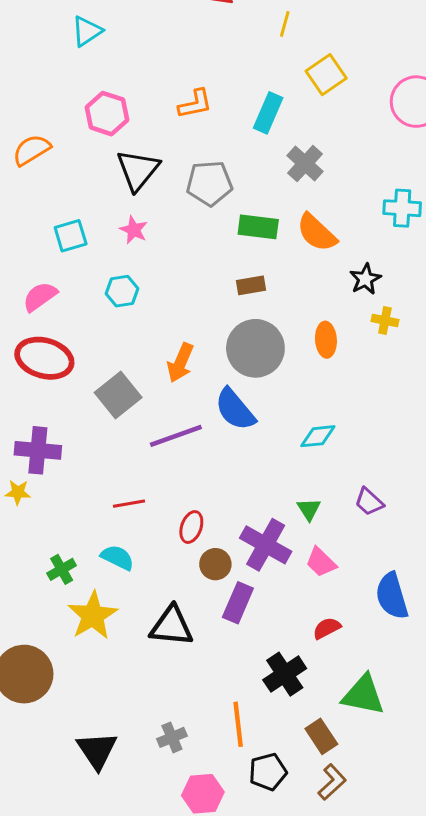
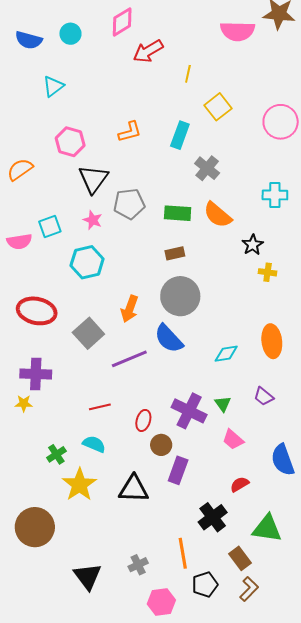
gray pentagon: (209, 183) -> (129, 204), moved
cyan hexagon: (122, 291) -> (87, 262), size x1.5
pink semicircle: (40, 297) -> (19, 241), moved, turned -150
orange ellipse: (326, 340) -> (272, 341), moved, size x1.4
purple cross: (266, 545) -> (189, 411), moved

